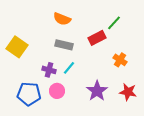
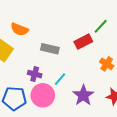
orange semicircle: (62, 19) -> (19, 29), moved
cyan line: (69, 68) -> (60, 79), moved
pink circle: (57, 91) -> (43, 95), size x1.5

